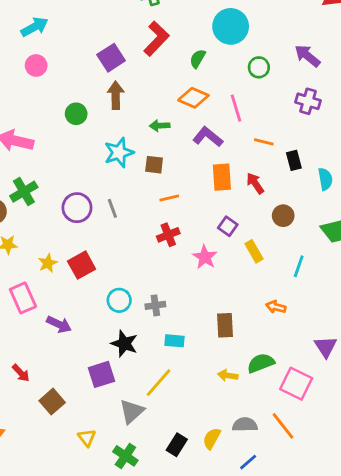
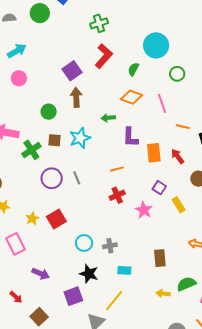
purple L-shape: (208, 137) -> (130, 137), moved, turned -125
brown square: (154, 165) -> (55, 140), moved
green cross: (24, 192) -> (31, 150), moved
purple arrow: (59, 324) -> (41, 274), moved

